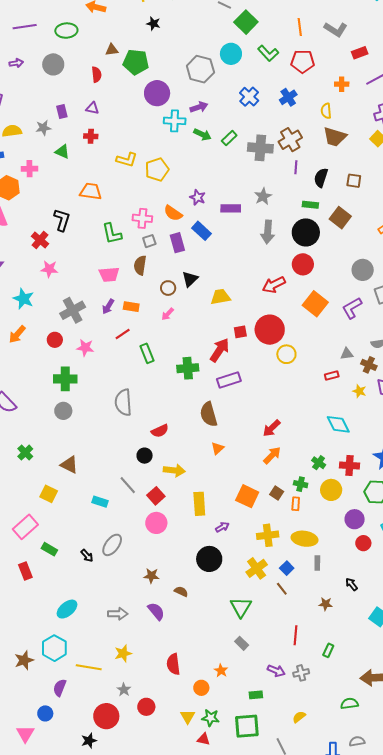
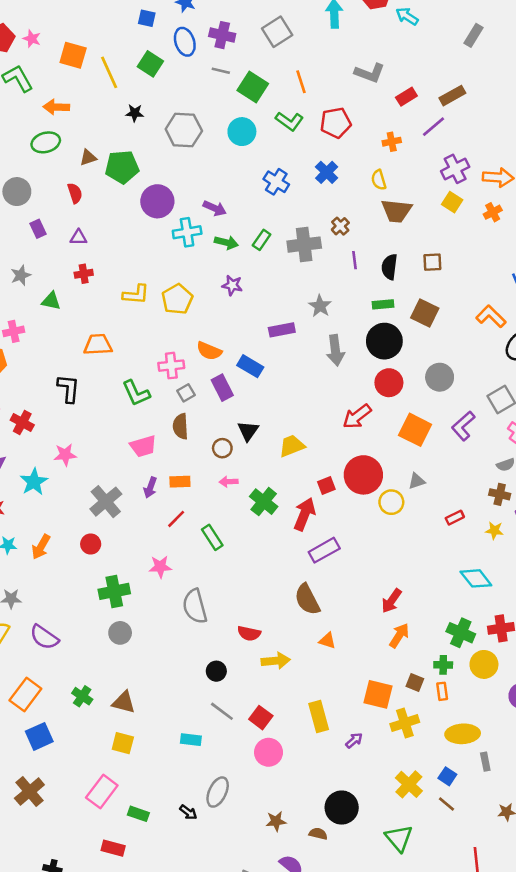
orange line: (300, 27) -> (301, 82), moved
green ellipse: (66, 31) -> (46, 142), moved
gray hexagon: (200, 69) -> (184, 130), moved
purple arrow: (199, 107) -> (215, 208), turned 54
purple rectangle: (62, 111) -> (38, 229), moved
brown cross: (290, 140) -> (340, 226), size x0.6
purple star: (198, 197) -> (232, 285), moved
red cross: (40, 240) -> (22, 423), moved
gray circle: (363, 270) -> (440, 377), moved
cyan star: (23, 299) -> (34, 482), moved, turned 30
pink arrow: (168, 314) -> (229, 482), turned 56
pink star: (85, 348) -> (160, 567), moved
gray triangle: (347, 354) -> (417, 481), moved
green cross: (188, 368) -> (264, 502), moved, turned -35
red semicircle: (160, 431) -> (249, 633), turned 48
orange triangle: (217, 448) -> (327, 641), turned -48
black circle: (145, 456) -> (216, 671), moved
green cross: (319, 463) -> (461, 633), size x1.5
brown triangle: (69, 465) -> (124, 702), moved
yellow arrow: (174, 470) -> (276, 661), moved
yellow cross: (268, 535) -> (405, 723), moved
black circle: (209, 559) -> (342, 808), moved
red rectangle: (25, 571) -> (113, 848), turned -42

